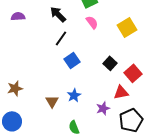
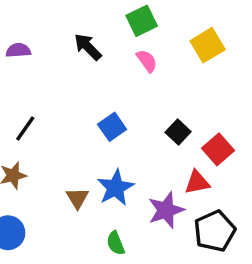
yellow square: (127, 27) -> (208, 45), moved
black line: (61, 38) -> (25, 129), moved
blue star: (74, 95) -> (116, 188), size x1.5
purple star: (103, 108) -> (166, 210), size x1.5

